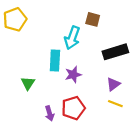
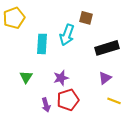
cyan rectangle: (55, 60) -> (42, 44), moved
purple star: (73, 75) -> (61, 78), moved
yellow line: (115, 104) -> (114, 101), moved

